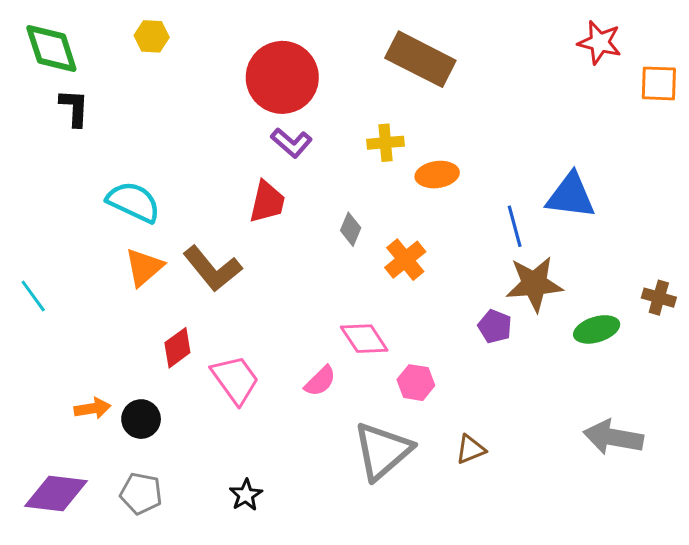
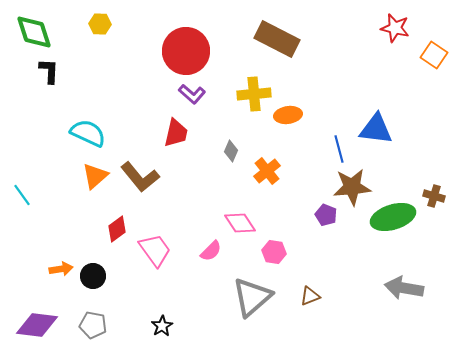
orange square: (659, 83) -> (434, 55), turned 32
yellow cross: (385, 143) -> (254, 94), size x1.4
green ellipse: (597, 329) -> (393, 217), size x1.5

